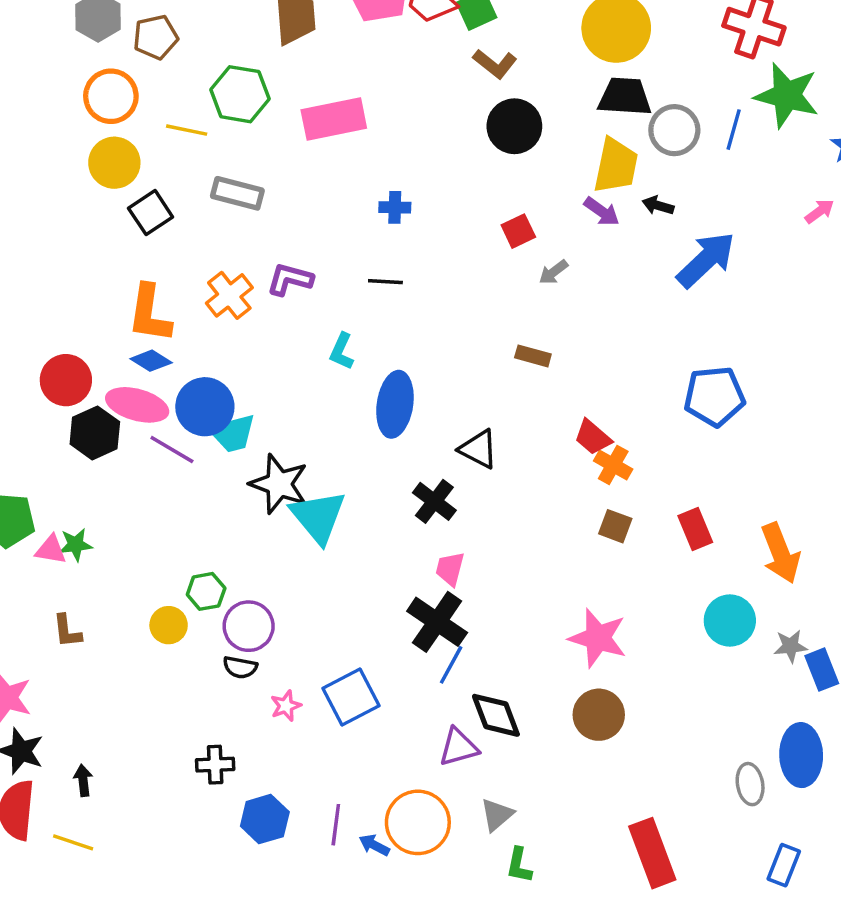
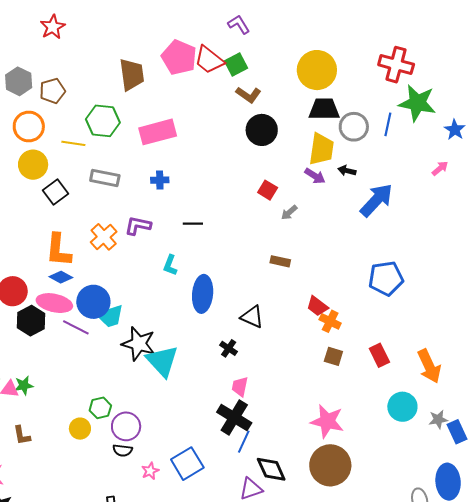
blue cross: (395, 207) -> (160, 180), moved
red square: (518, 231) -> (268, 190), turned -30
black cross: (434, 501) -> (229, 348), size x0.7
brown circle: (599, 715) -> (330, 465), size x1.4

